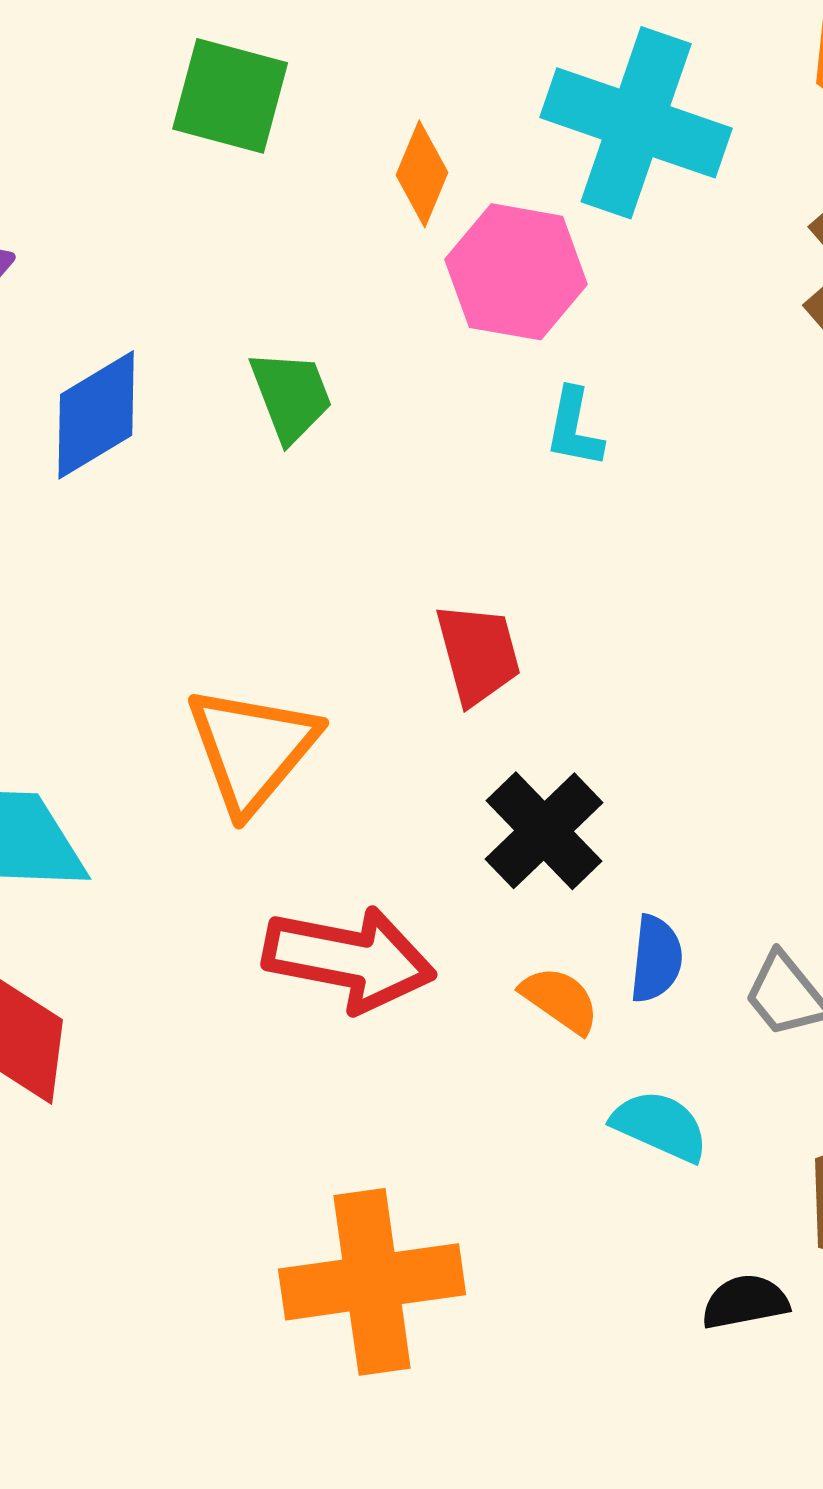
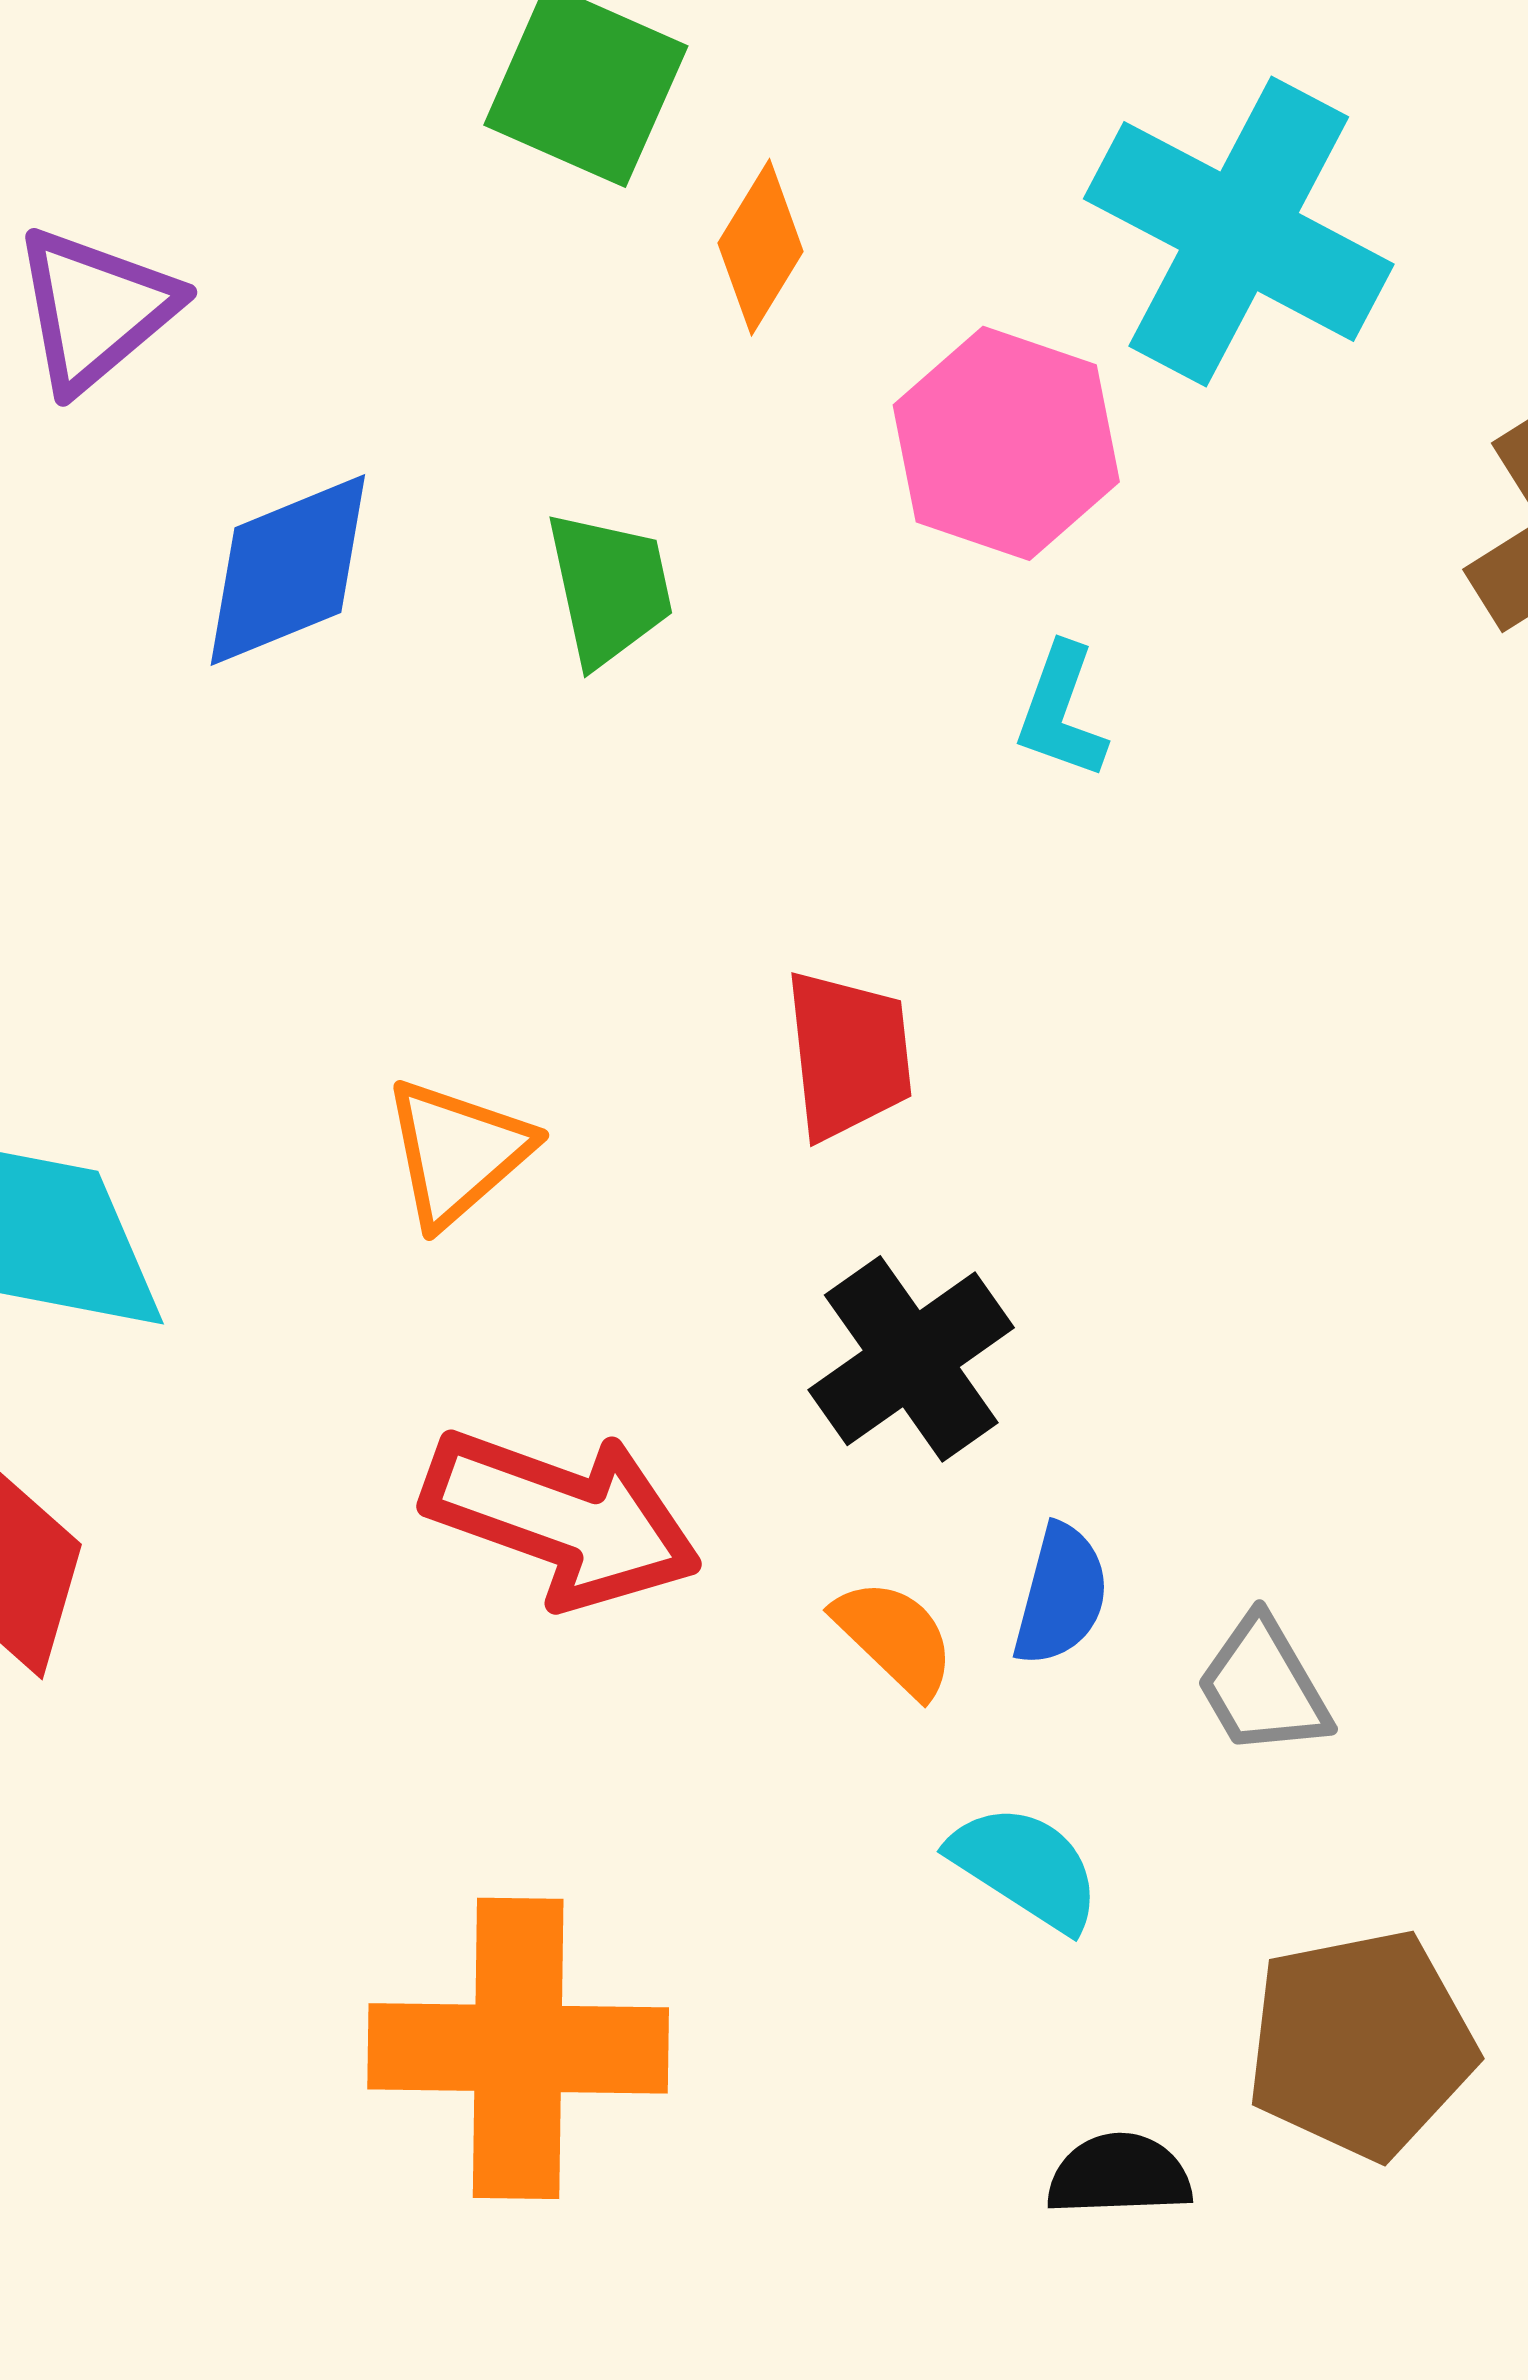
orange diamond: (422, 174) -> (760, 247), moved
orange triangle: (252, 749) -> (457, 1152), size x0.7

